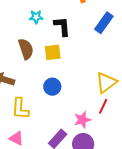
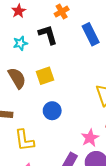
blue rectangle: (104, 23) -> (91, 34), turned -50
black L-shape: (62, 26) -> (48, 35), moved

